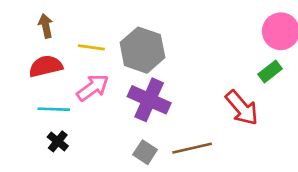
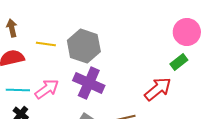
pink arrow: (93, 88) -> (47, 89), moved
red arrow: (242, 108) -> (158, 89), turned -88

